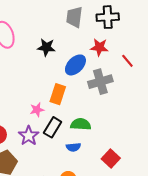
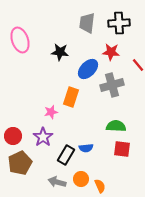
green semicircle: (81, 124) -> (116, 126), moved
black rectangle: (53, 127) -> (66, 155), moved
red square: (111, 159) -> (122, 149), moved, turned -36

